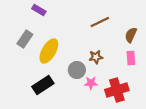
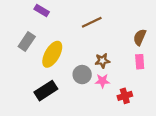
brown line: (100, 22) -> (92, 22), moved
pink star: (91, 83) -> (102, 81), moved
red cross: (117, 90) -> (125, 96), size x0.6

